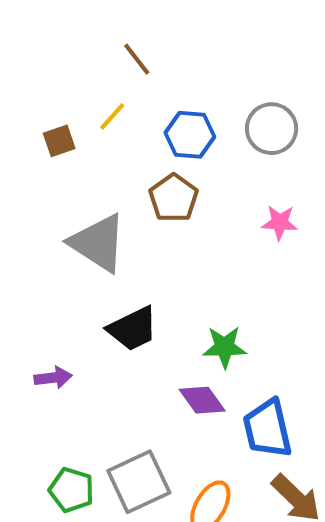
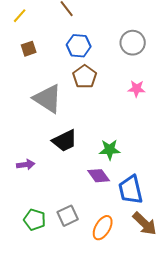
yellow line: (112, 116) -> (20, 16), moved
blue hexagon: (190, 135) -> (79, 46), moved
gray square: (139, 482) -> (68, 216), size x0.7

